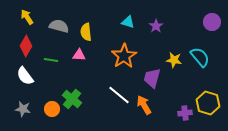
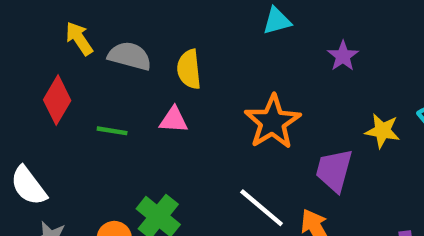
yellow arrow: (27, 17) -> (79, 38), moved
cyan triangle: (128, 22) -> (277, 21), moved, turned -32
white semicircle: (25, 76) -> (29, 186), moved

